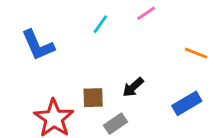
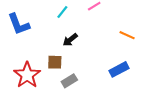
black arrow: (133, 87) -> (70, 40), moved

